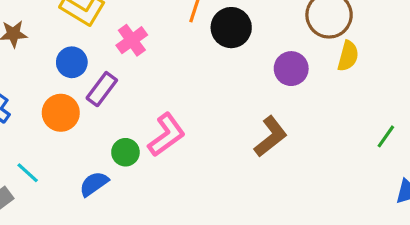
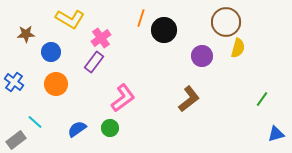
blue circle: (72, 62) -> (51, 52), moved
purple rectangle: (102, 89) -> (94, 62), moved
green circle: (125, 152) -> (110, 128), moved

